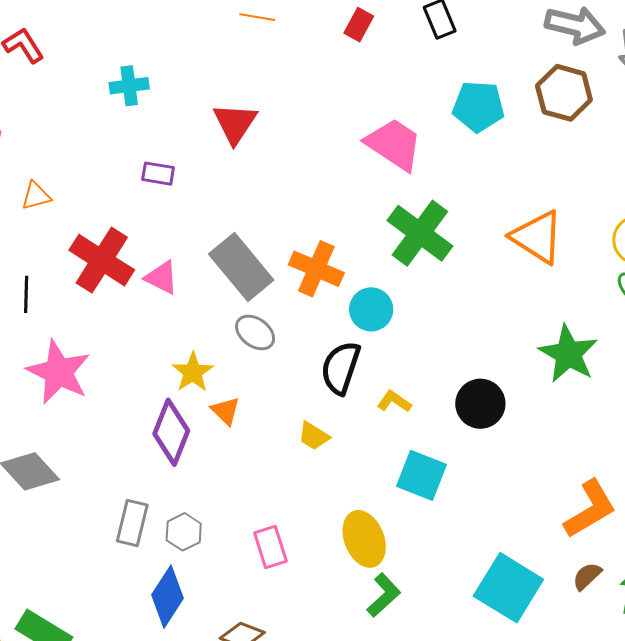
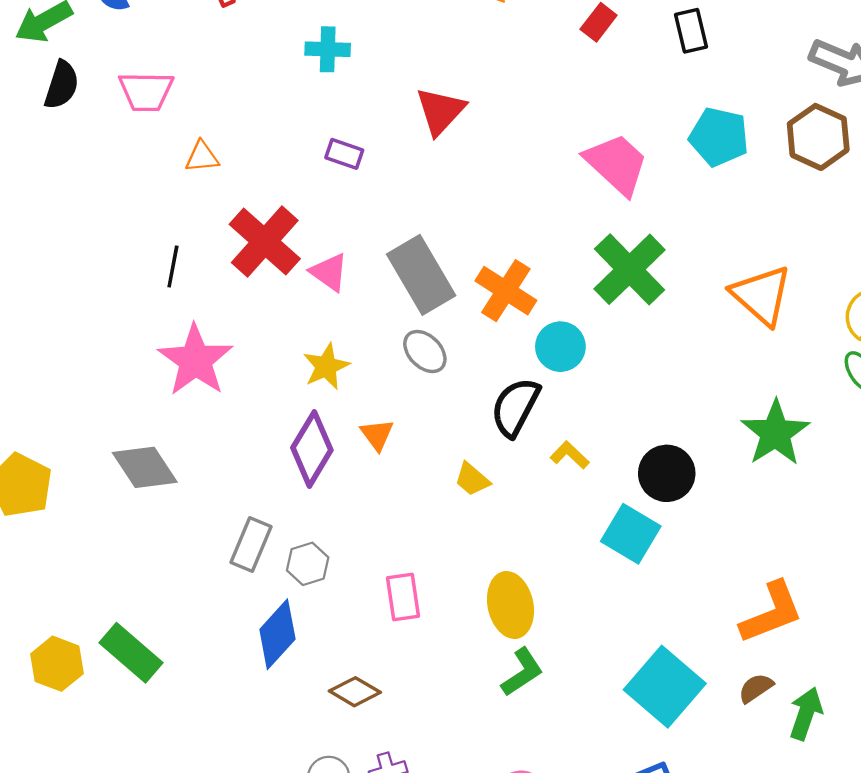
yellow star: (193, 372) -> (326, 366), moved
cyan square: (421, 475) -> (631, 534), moved

